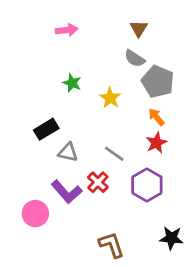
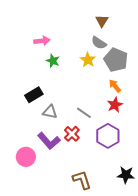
pink arrow: (67, 30) -> (42, 41), moved
yellow star: (110, 98) -> (88, 60), moved

